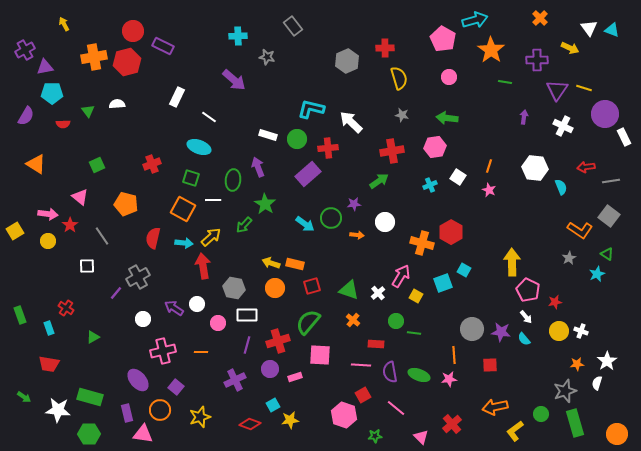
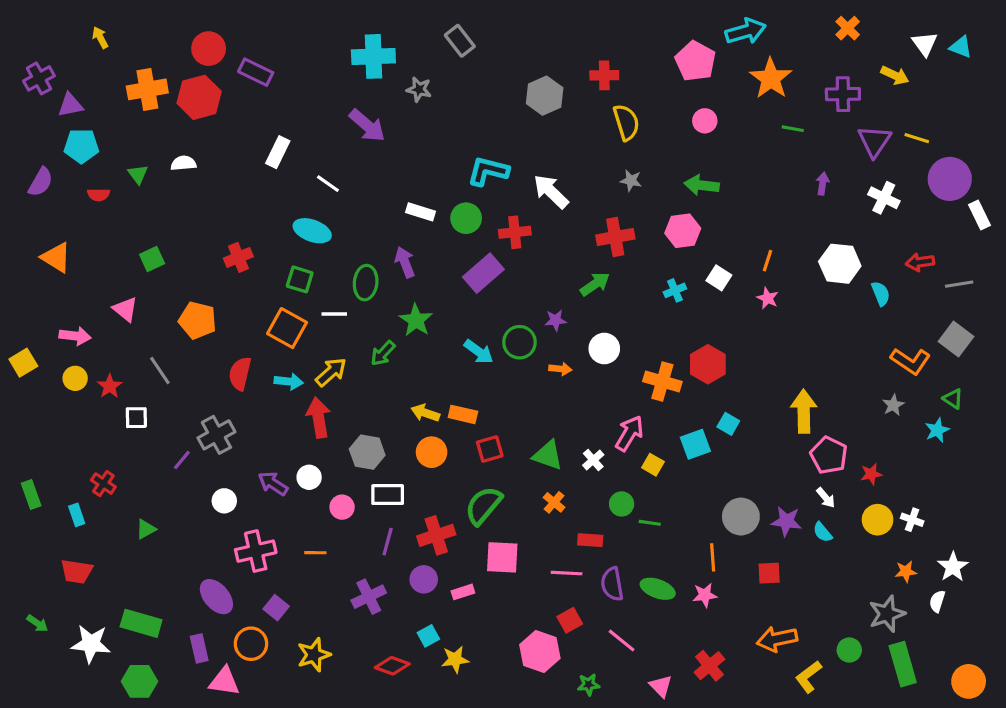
cyan cross: (238, 36) -> (373, 56), size x1.5
red star: (70, 225) -> (110, 386), moved

